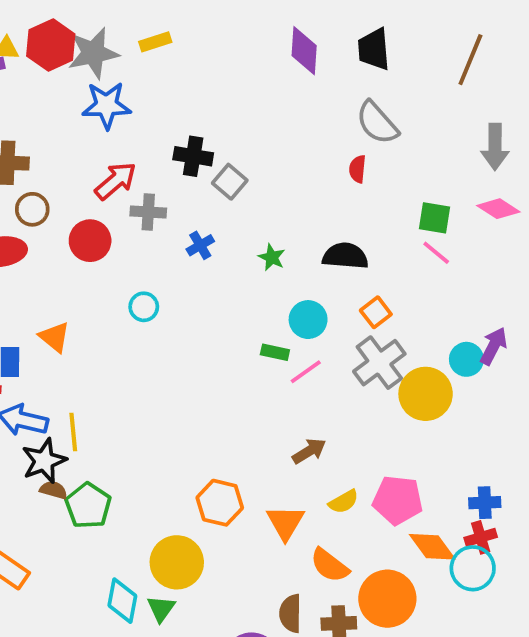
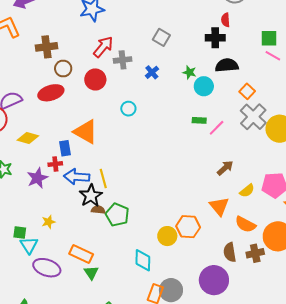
black cross: (193, 156) -> (215, 38), moved
cyan circle: (308, 320) -> (204, 86), moved
orange triangle: (55, 337) -> (86, 132), size x1.5
orange hexagon: (220, 503) -> (188, 227), moved
yellow circle: (177, 562) -> (167, 236), size x0.7
green triangle: (161, 609) -> (91, 273), moved

